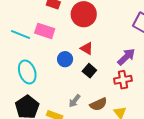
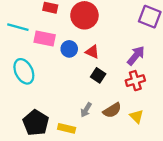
cyan line: (20, 35) -> (18, 27), moved
blue circle: (65, 59) -> (69, 49), moved
cyan ellipse: (27, 72) -> (24, 71), moved

